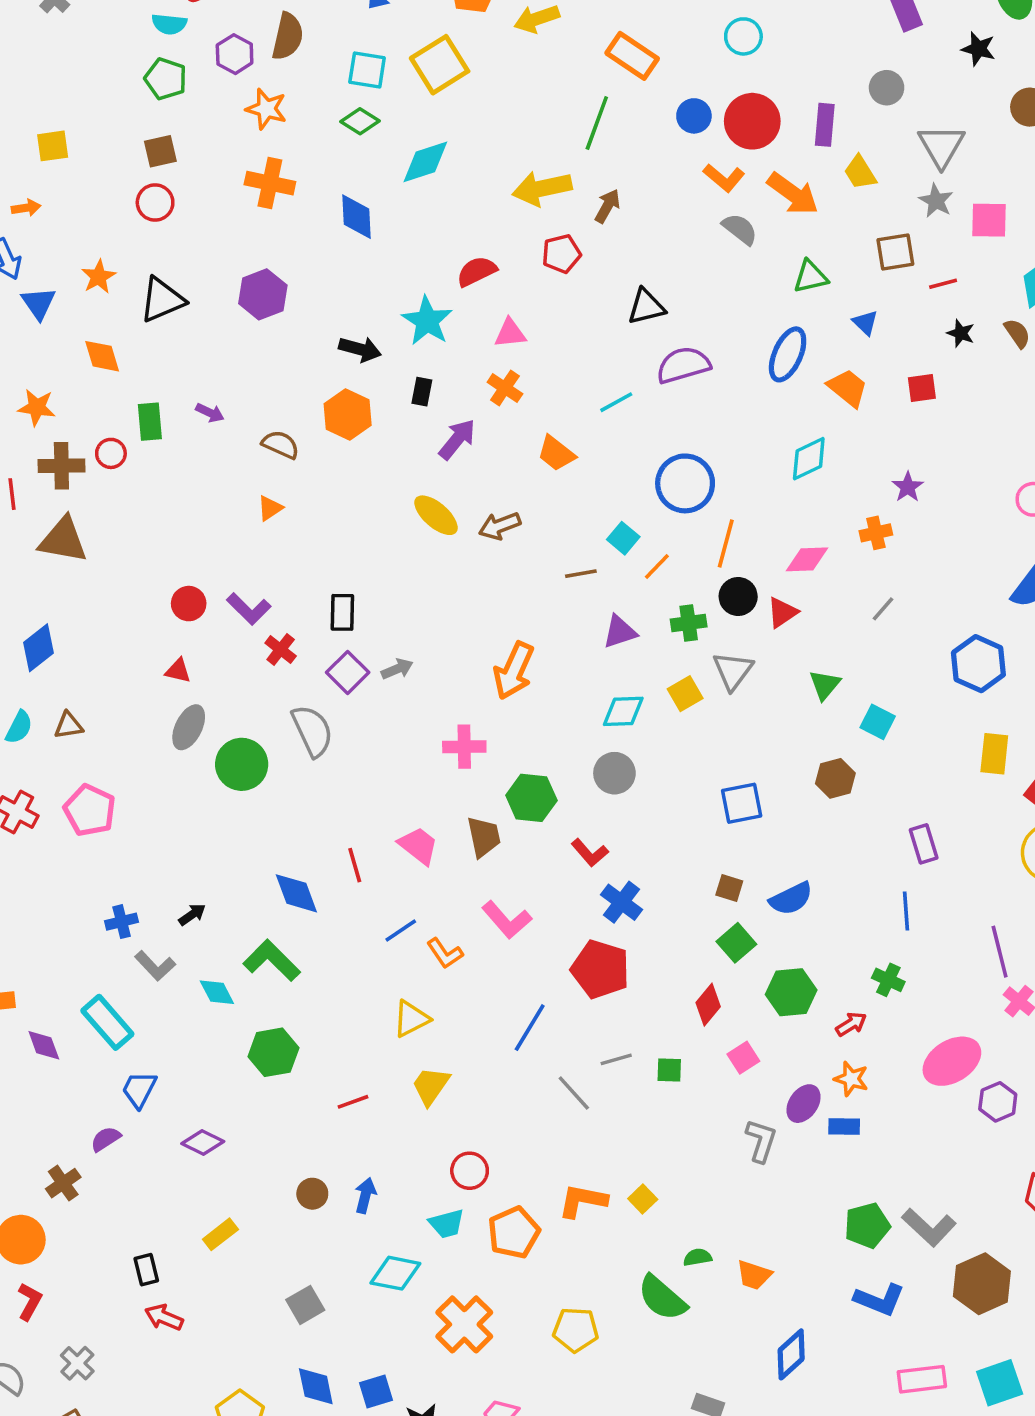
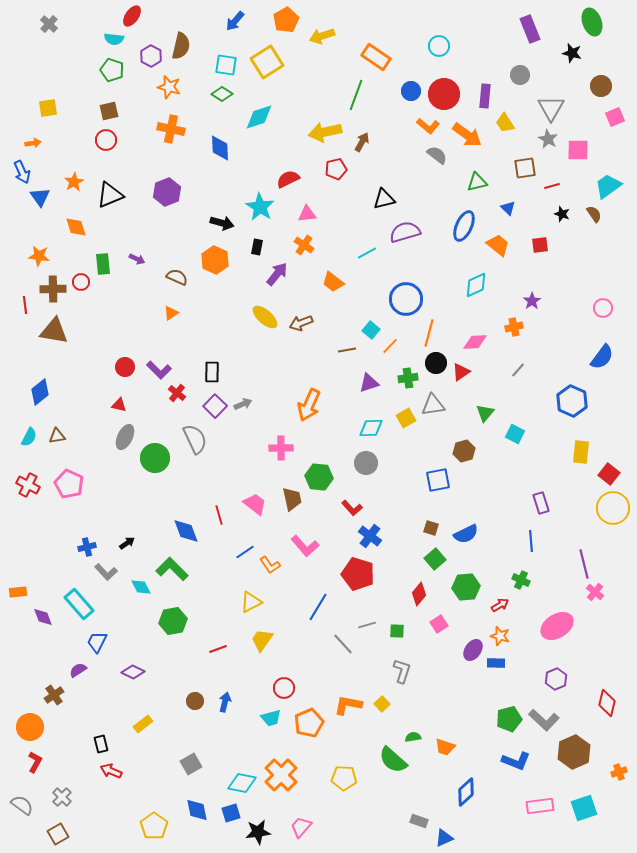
gray triangle: (733, 671) -> (433, 405), turned 45
brown hexagon: (835, 778) -> (464, 451), moved
purple hexagon: (998, 1102) -> (556, 679), moved
gray L-shape: (761, 1141) -> (402, 671), moved
cyan diamond: (395, 1273) -> (242, 783), moved

